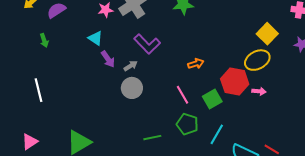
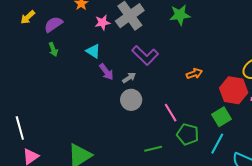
green arrow: (44, 40) -> (53, 49), moved
white line: (39, 90) -> (20, 128), moved
pink line: (183, 95) -> (171, 113), moved
green square: (212, 99) -> (221, 117), moved

